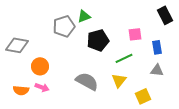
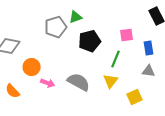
green line: (124, 58) -> (116, 59), turned -42
pink arrow: (42, 87) -> (48, 83), moved
orange semicircle: (21, 90) -> (13, 91), turned 42

